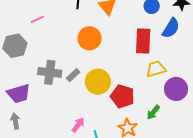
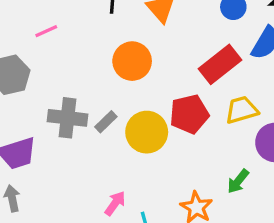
red rectangle: (143, 41) -> (220, 64), turned 50
red pentagon: (122, 96) -> (189, 114), moved, turned -30

